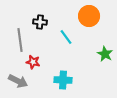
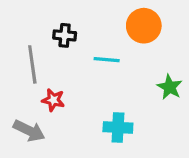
cyan line: (66, 37) -> (107, 60), turned -49
cyan cross: (63, 80) -> (118, 127), moved

